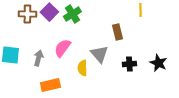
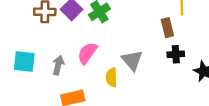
brown rectangle: (117, 32) -> (167, 28), moved
black cross: (129, 64) -> (176, 54), moved

